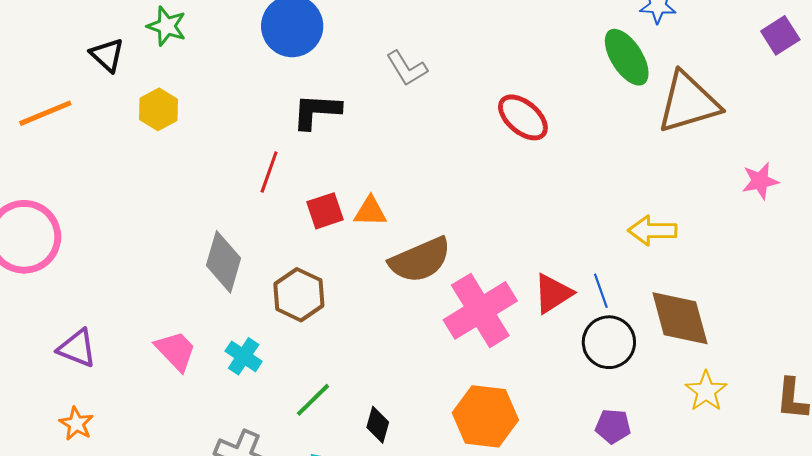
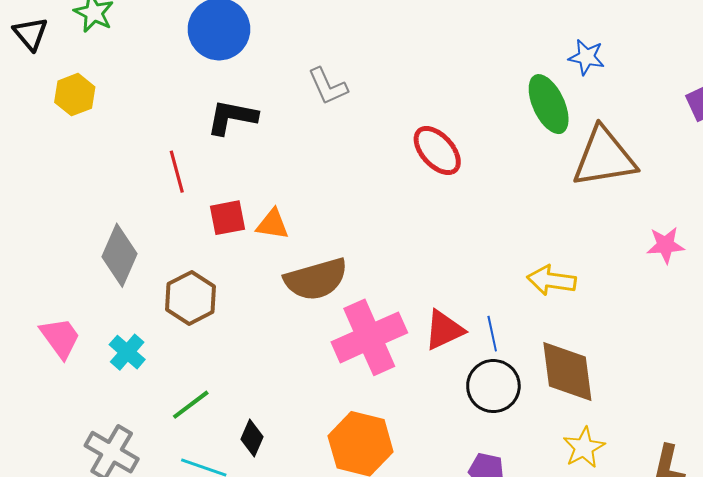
red line: (269, 172) -> (177, 172), turned -42

